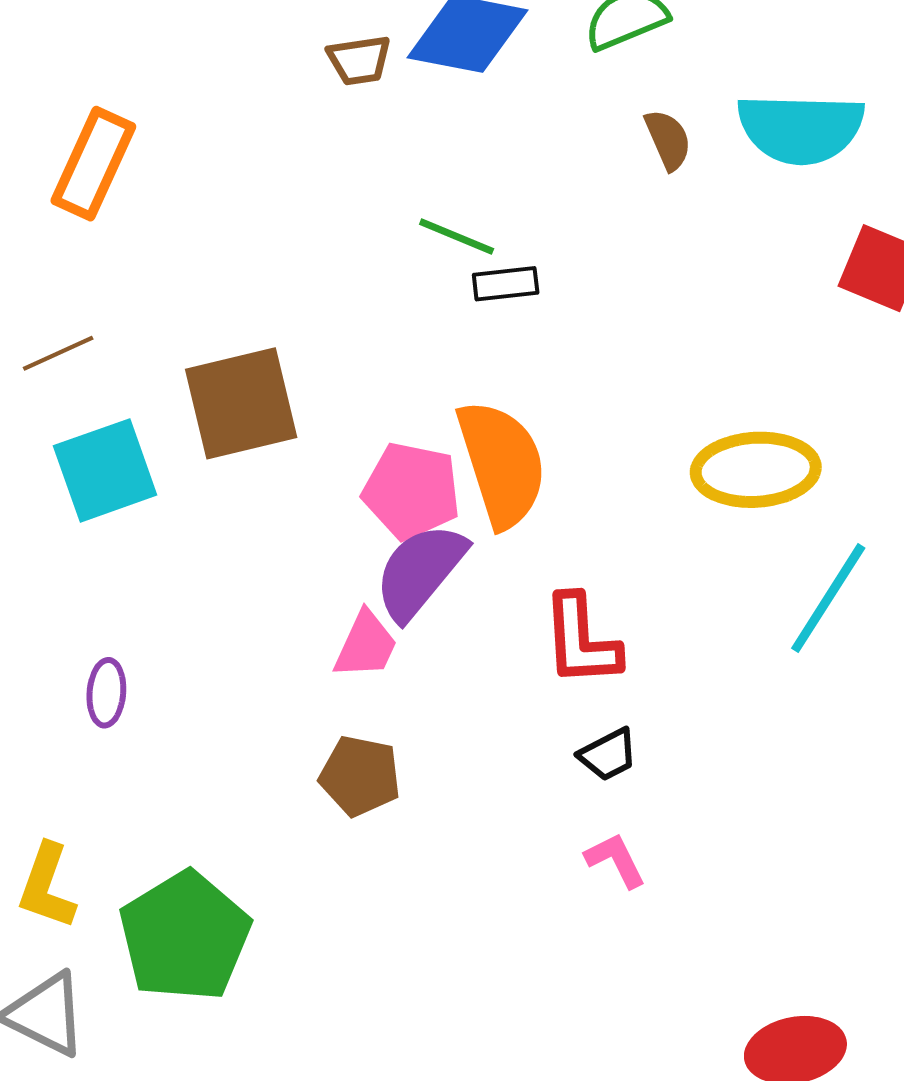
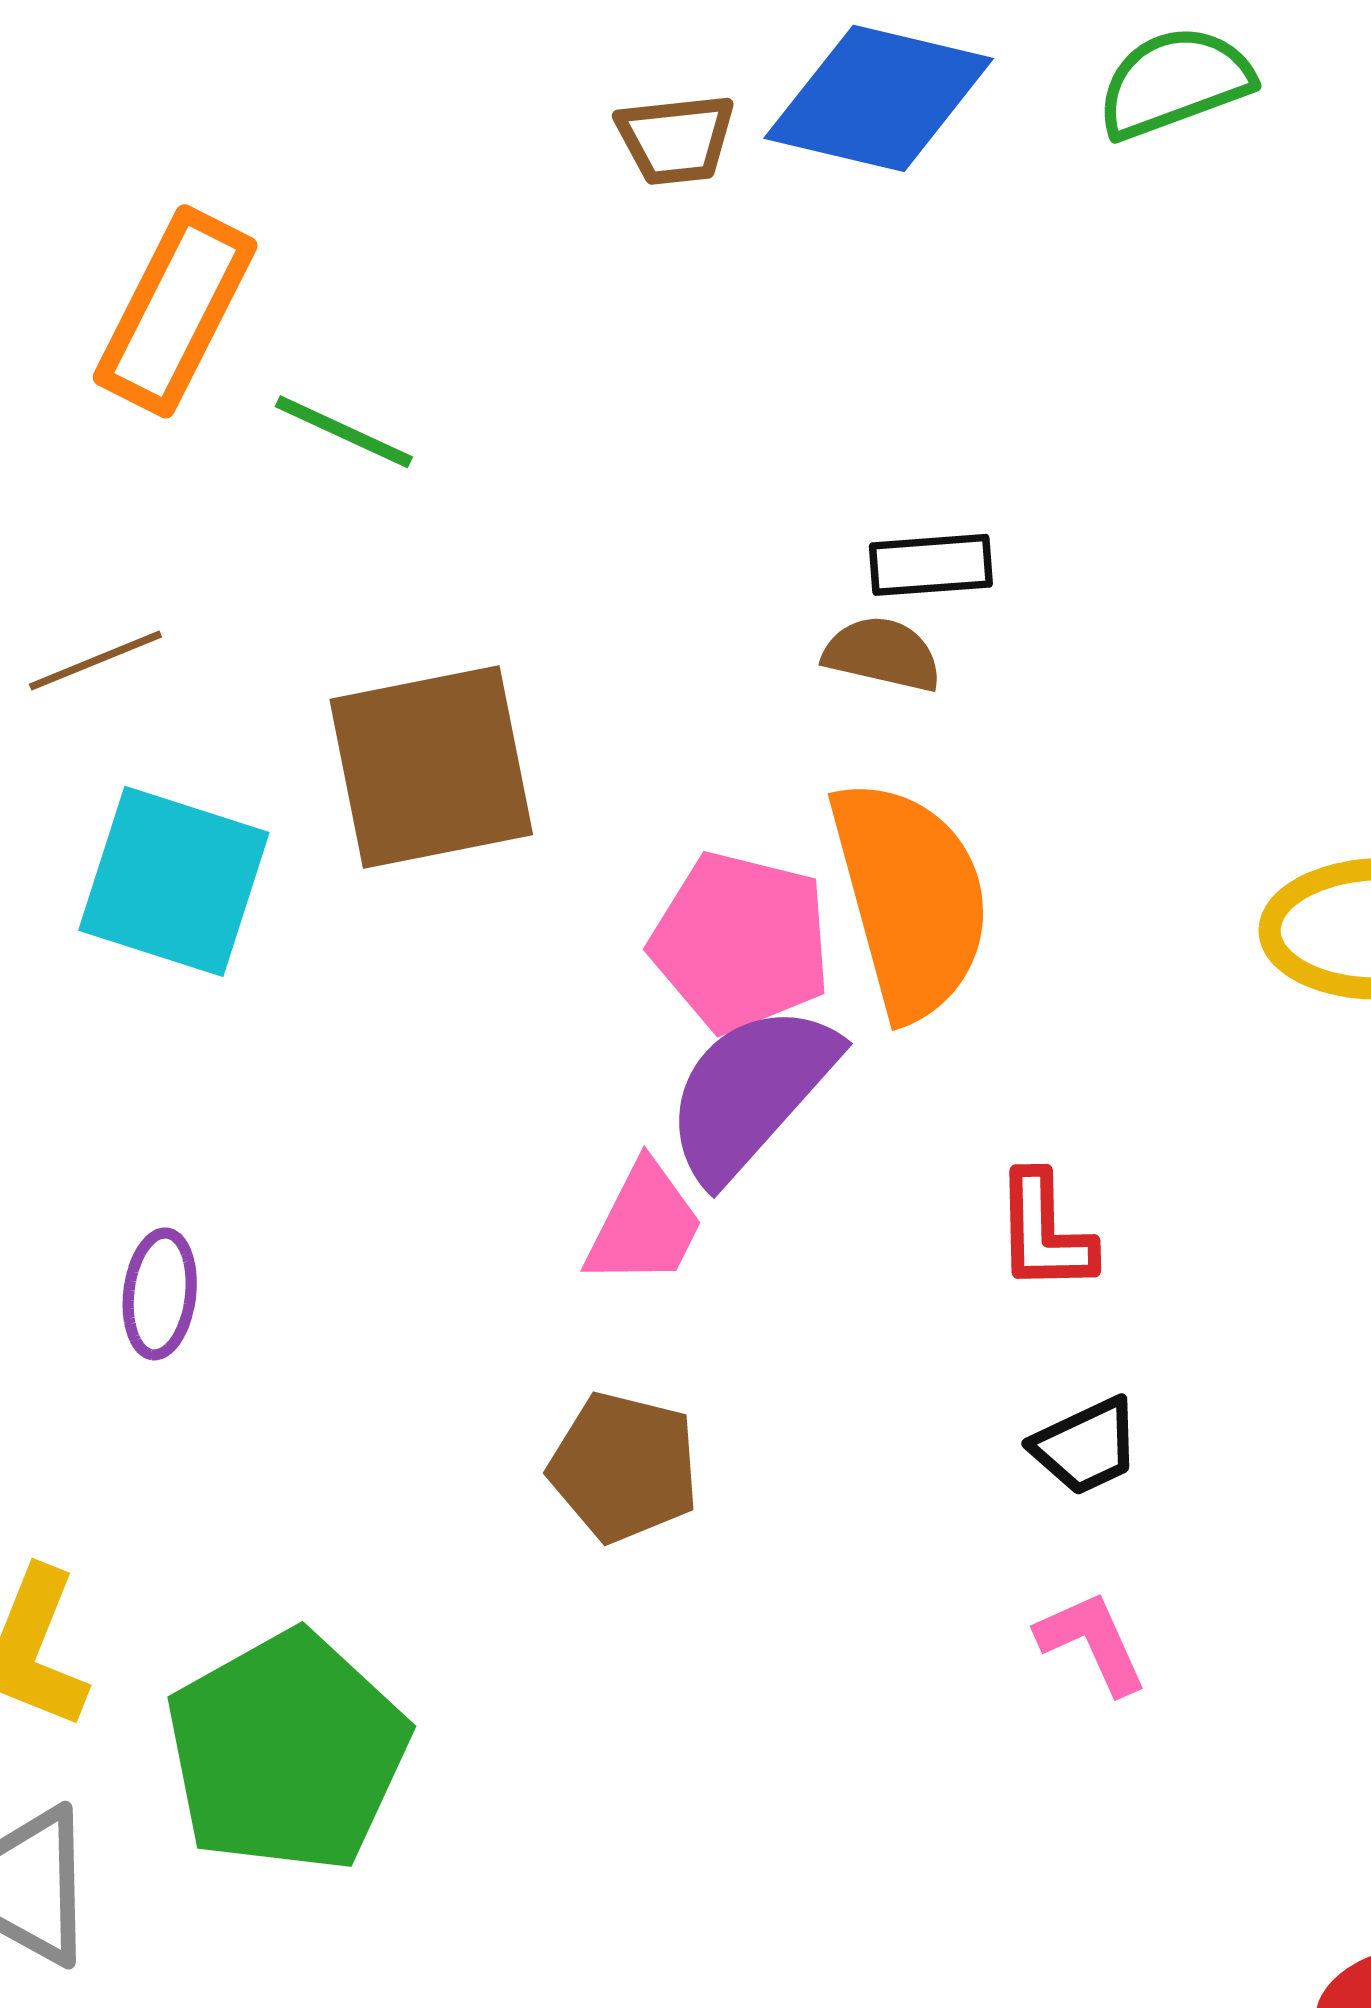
brown semicircle: (668, 140) -> (882, 654), moved, turned -56
green line: (457, 237) -> (344, 432), moved
cyan square: (105, 470) -> (174, 881), turned 35
red L-shape: (581, 640) -> (1044, 1232), size x0.7

